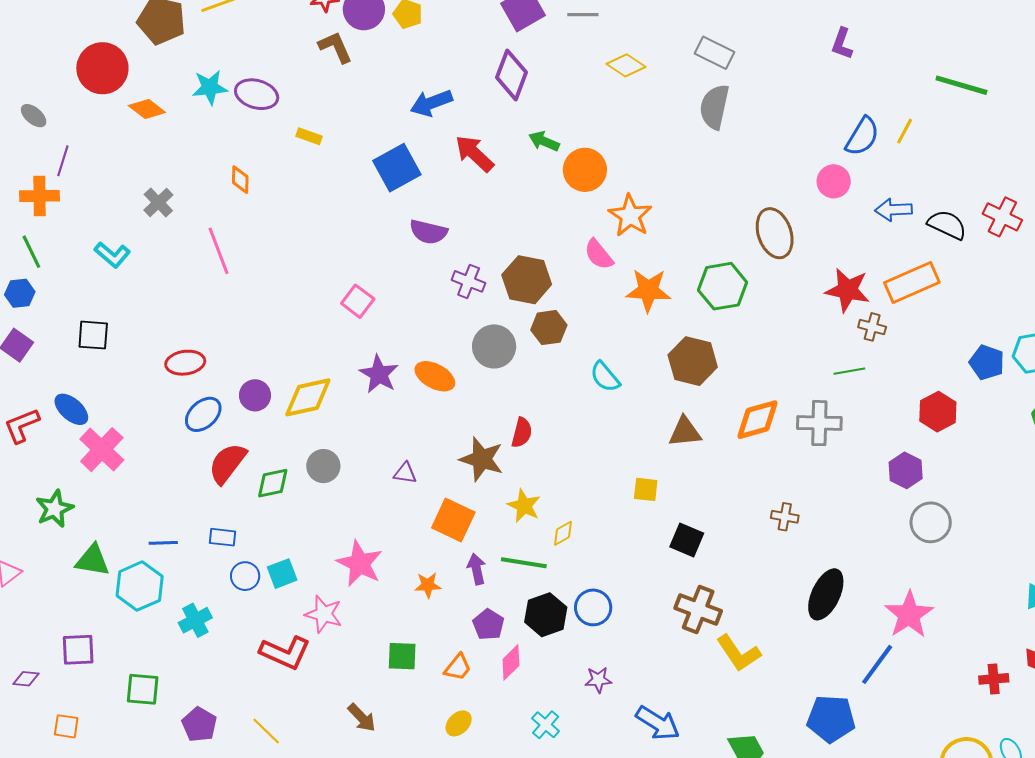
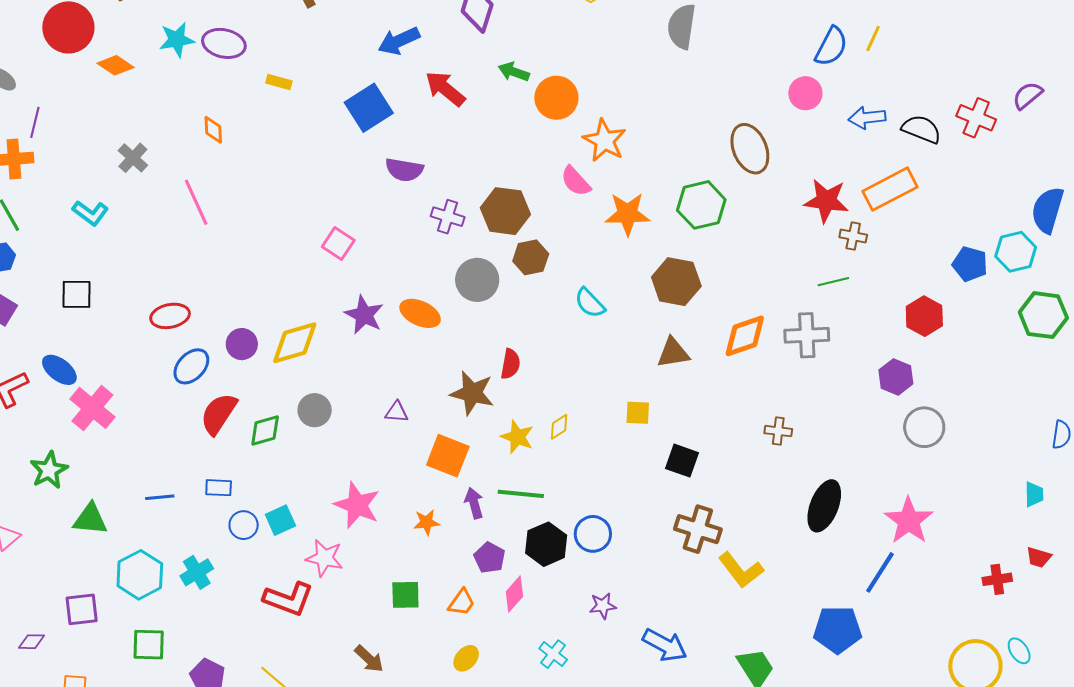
yellow diamond: (563, 533) -> (559, 427), moved
cyan hexagon: (140, 586) -> (140, 575), moved

